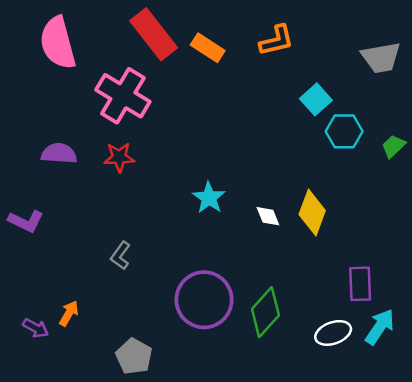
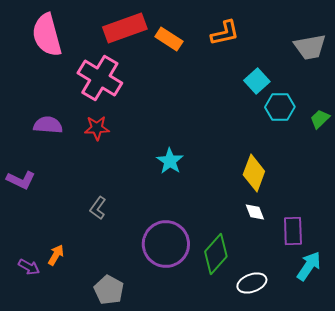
red rectangle: (154, 34) -> (125, 28), turned -72
white diamond: (268, 216) -> (255, 212), moved
white ellipse: (333, 333) -> (252, 283), moved

